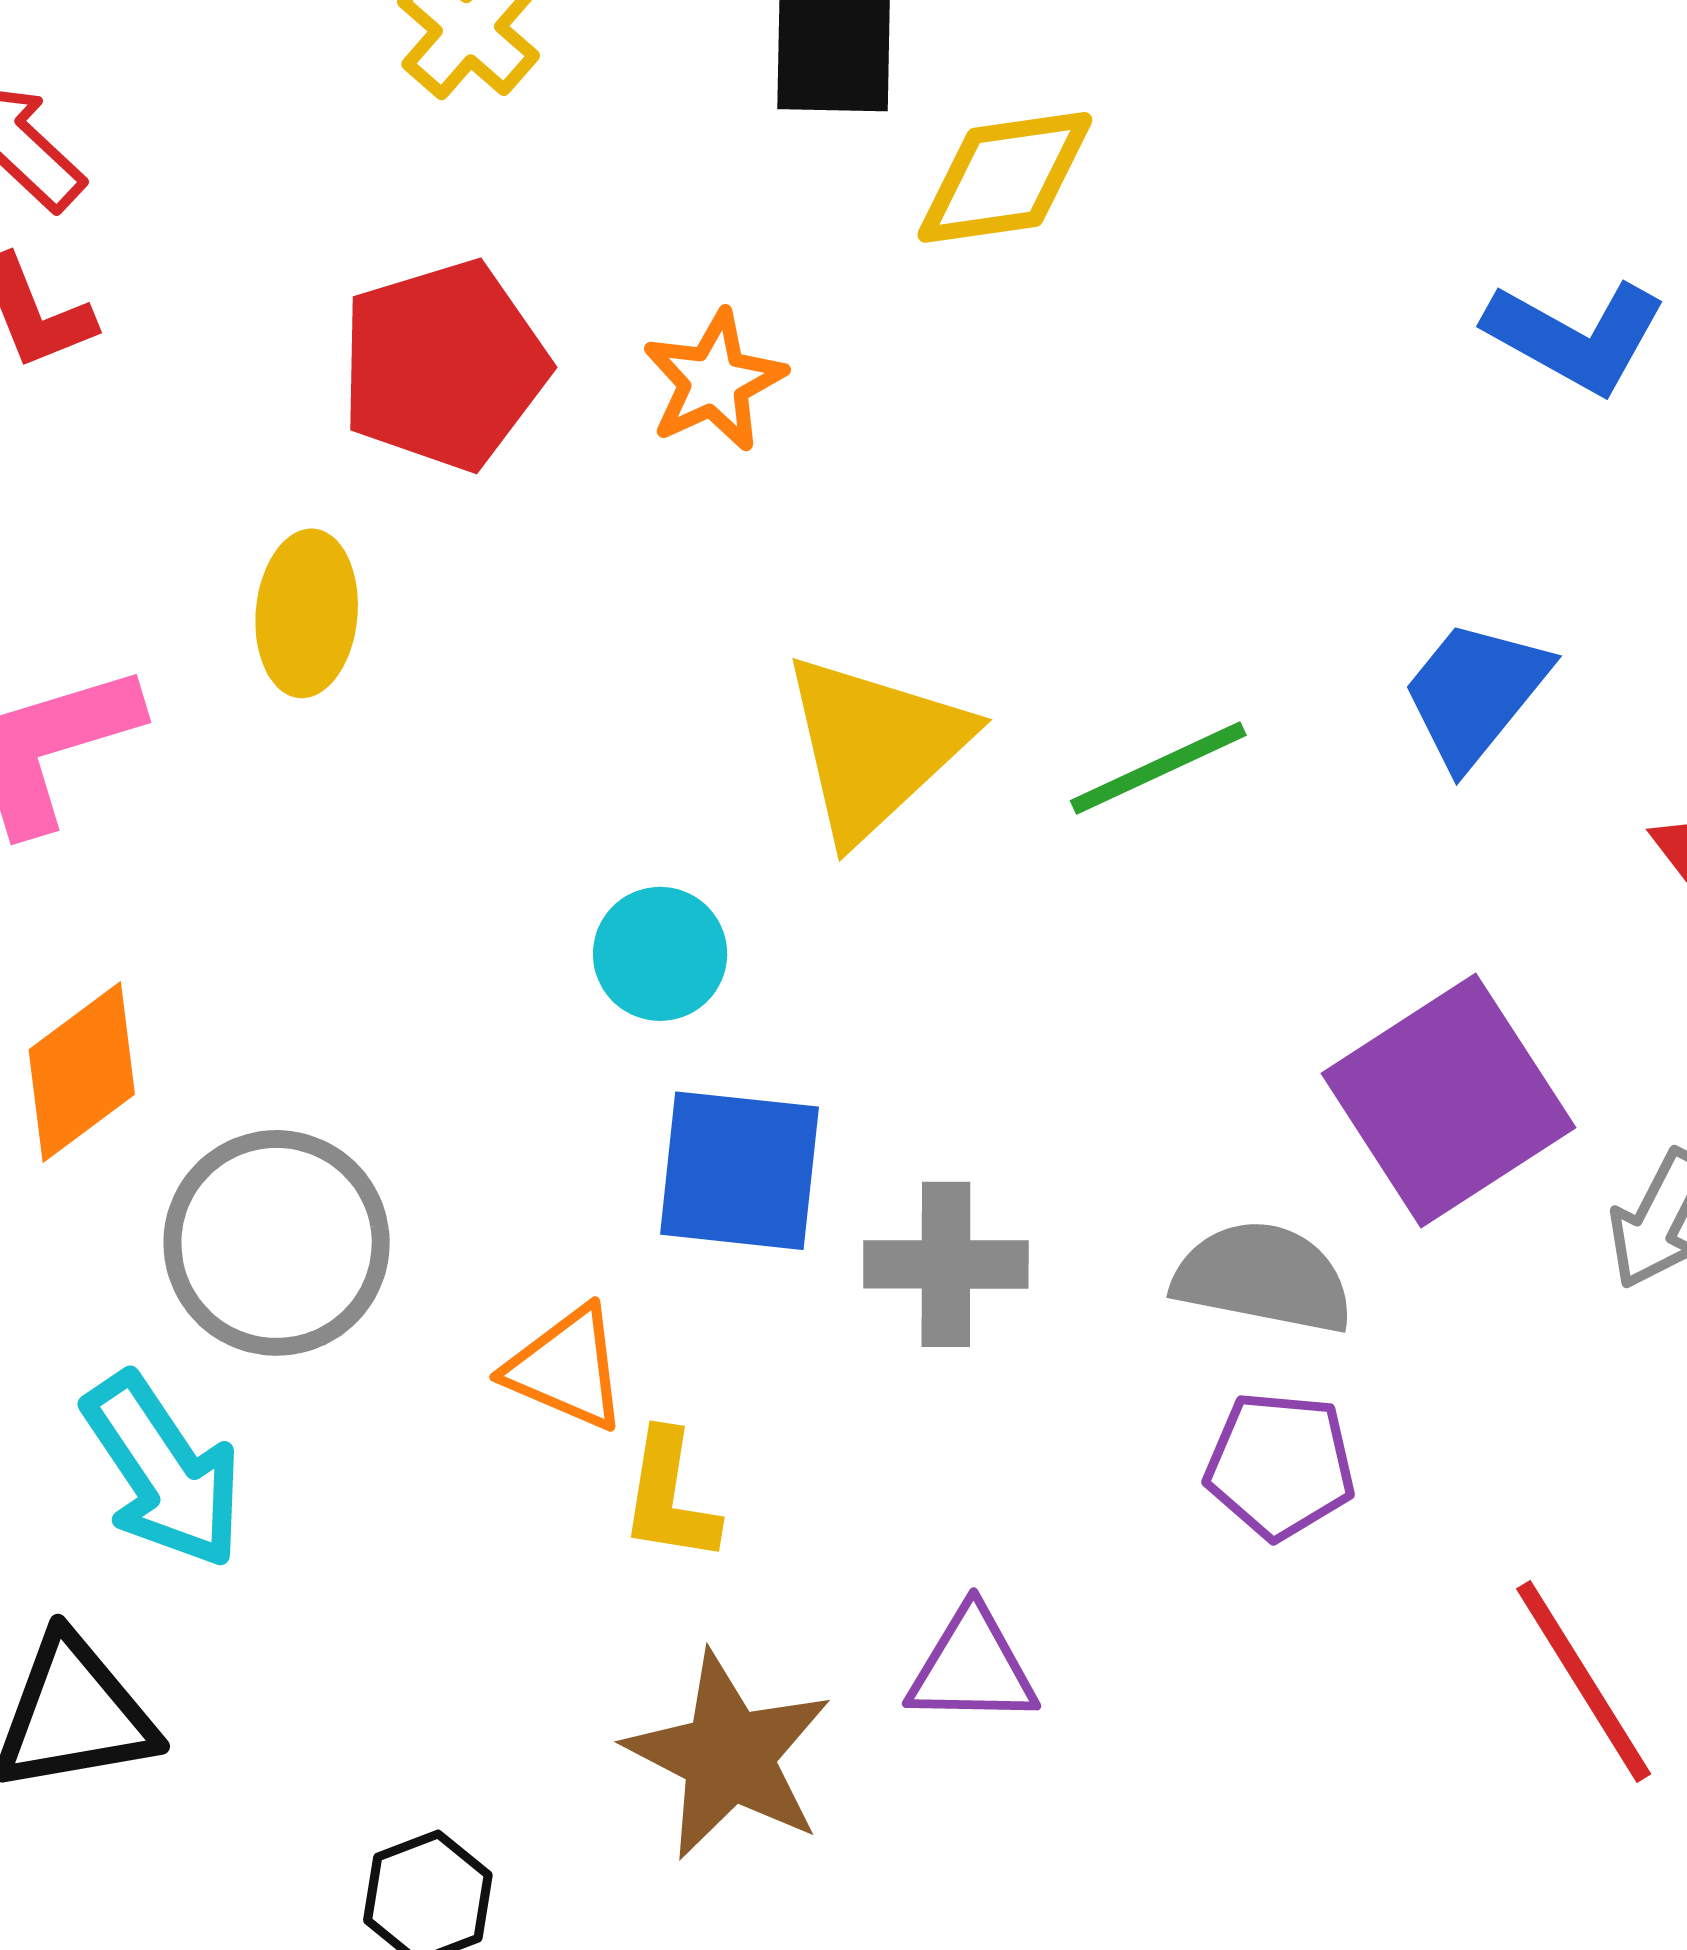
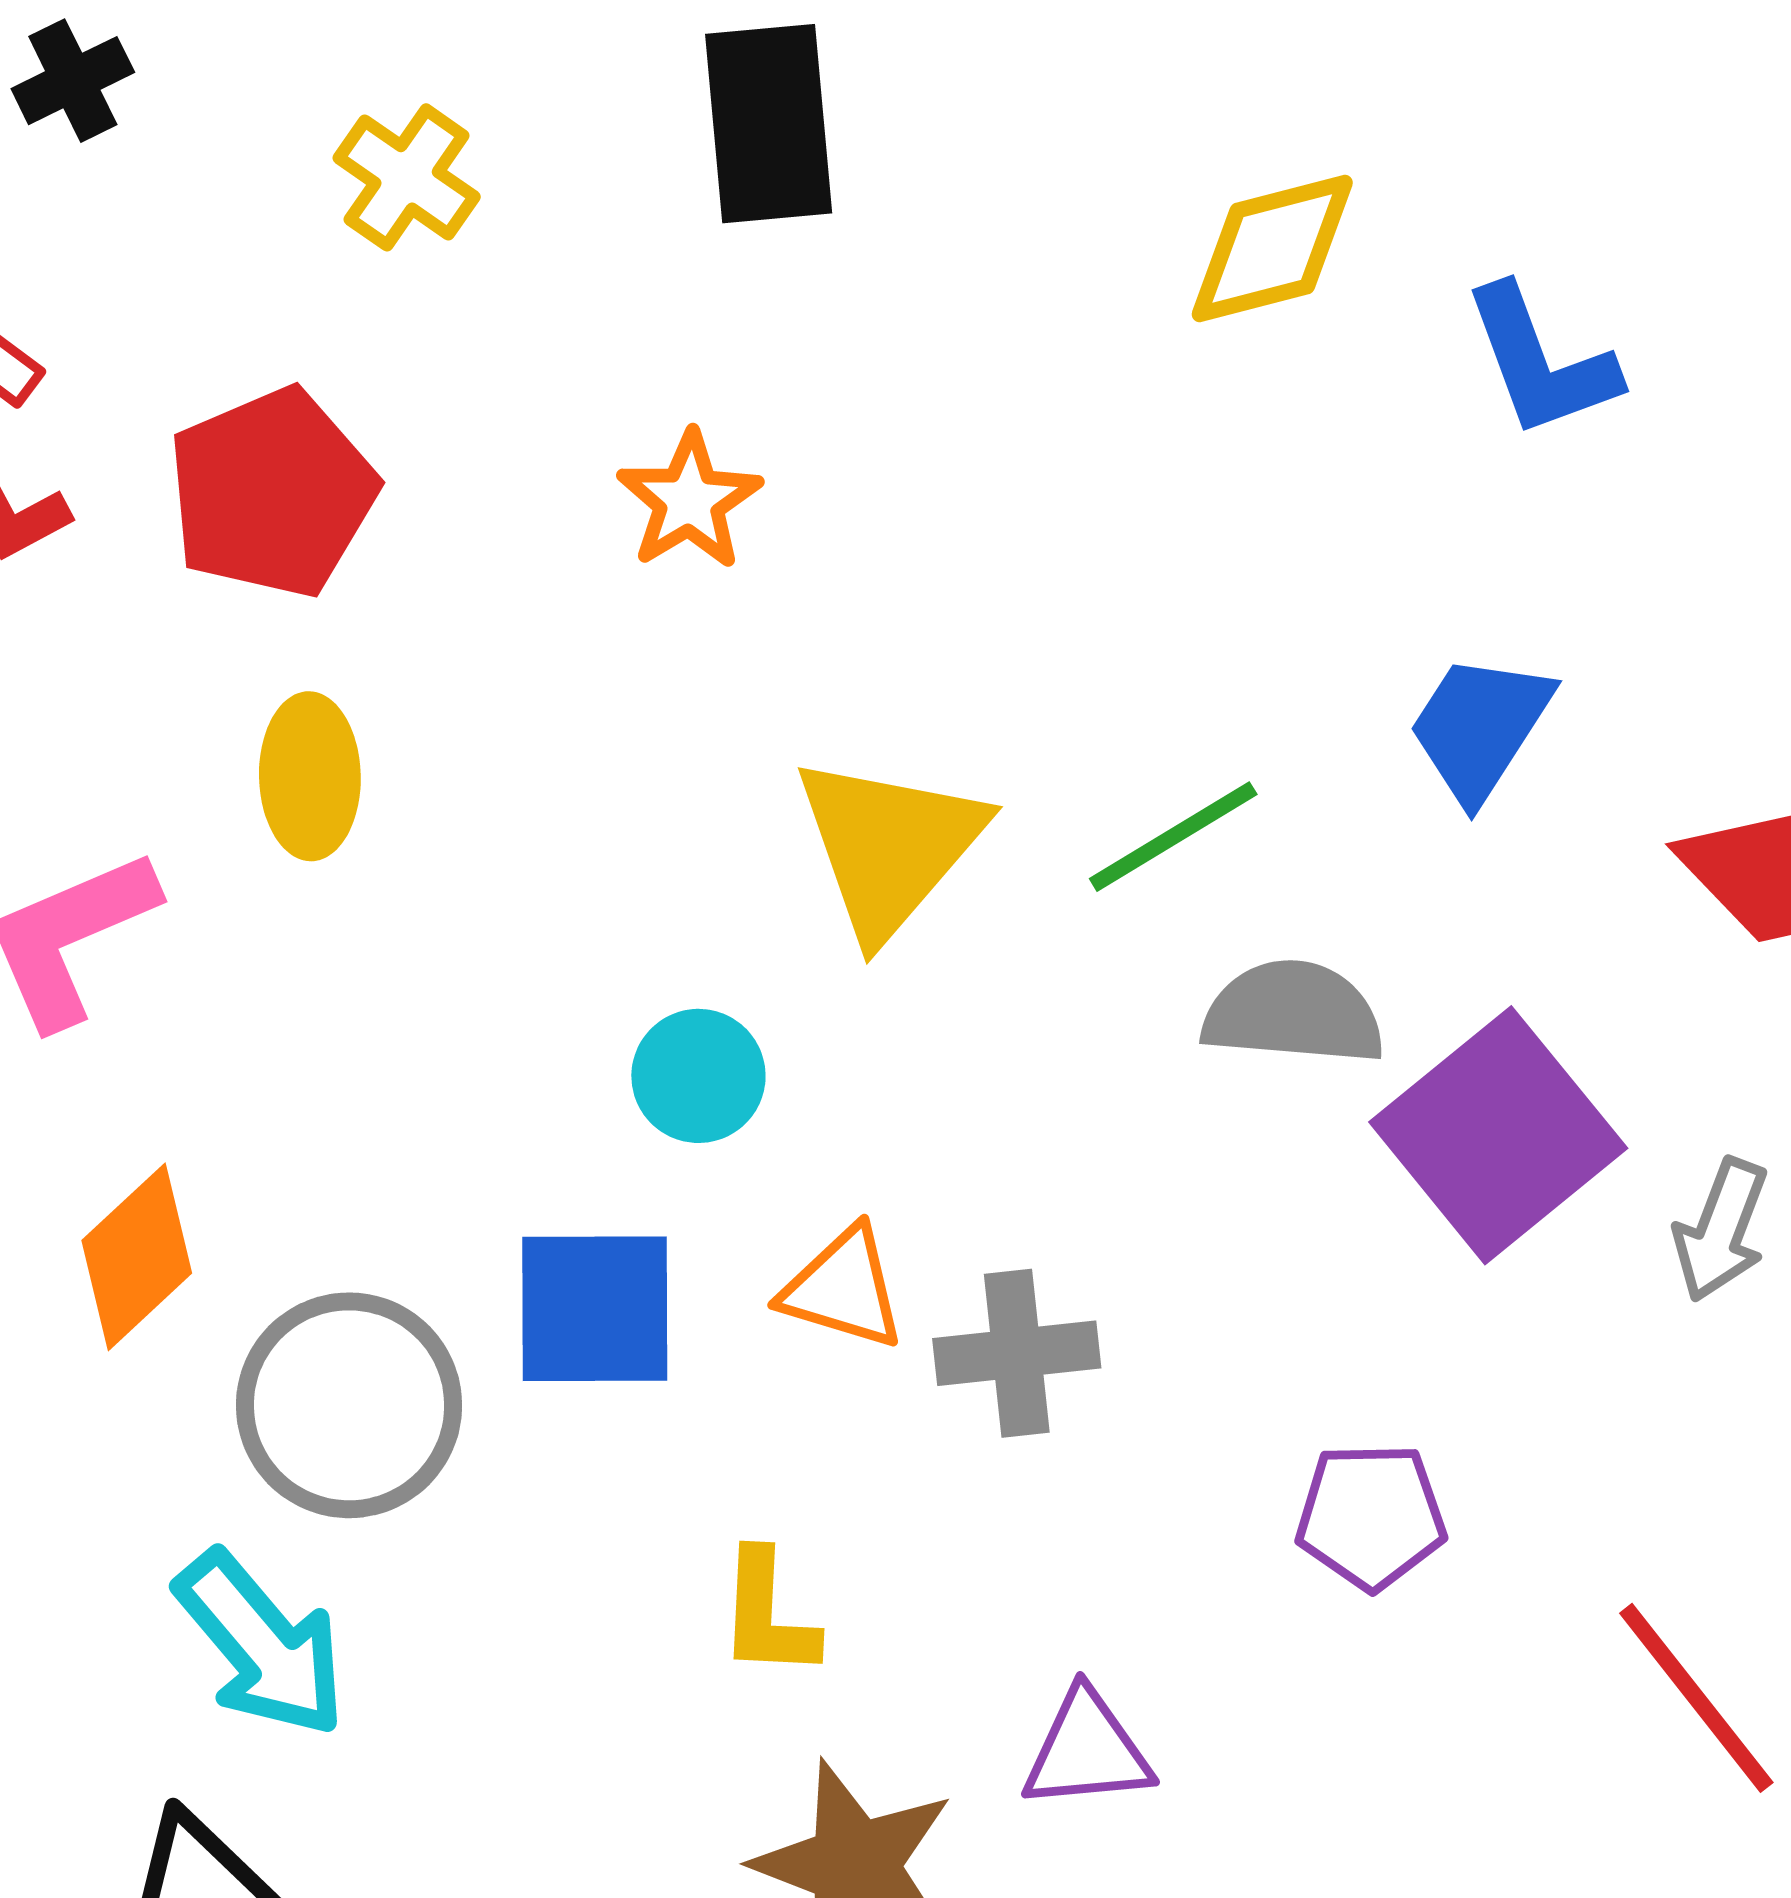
yellow diamond: (1005, 177) -> (1272, 249), moved
blue L-shape: (1575, 336) -> (1541, 362), turned 47
red pentagon: (444, 365) -> (272, 493), moved
blue square: (739, 1171) -> (595, 1309), moved
gray semicircle: (1263, 1277) -> (1293, 1013), moved
orange triangle: (567, 1368) -> (843, 1288), moved

